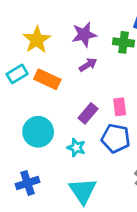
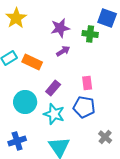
yellow star: (37, 40) -> (16, 18), moved
purple rectangle: (88, 113) -> (53, 88), moved
cyan star: (76, 148) -> (54, 114), size x1.5

